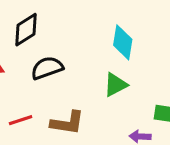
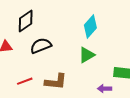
cyan diamond: (123, 42) -> (90, 27), turned 35

